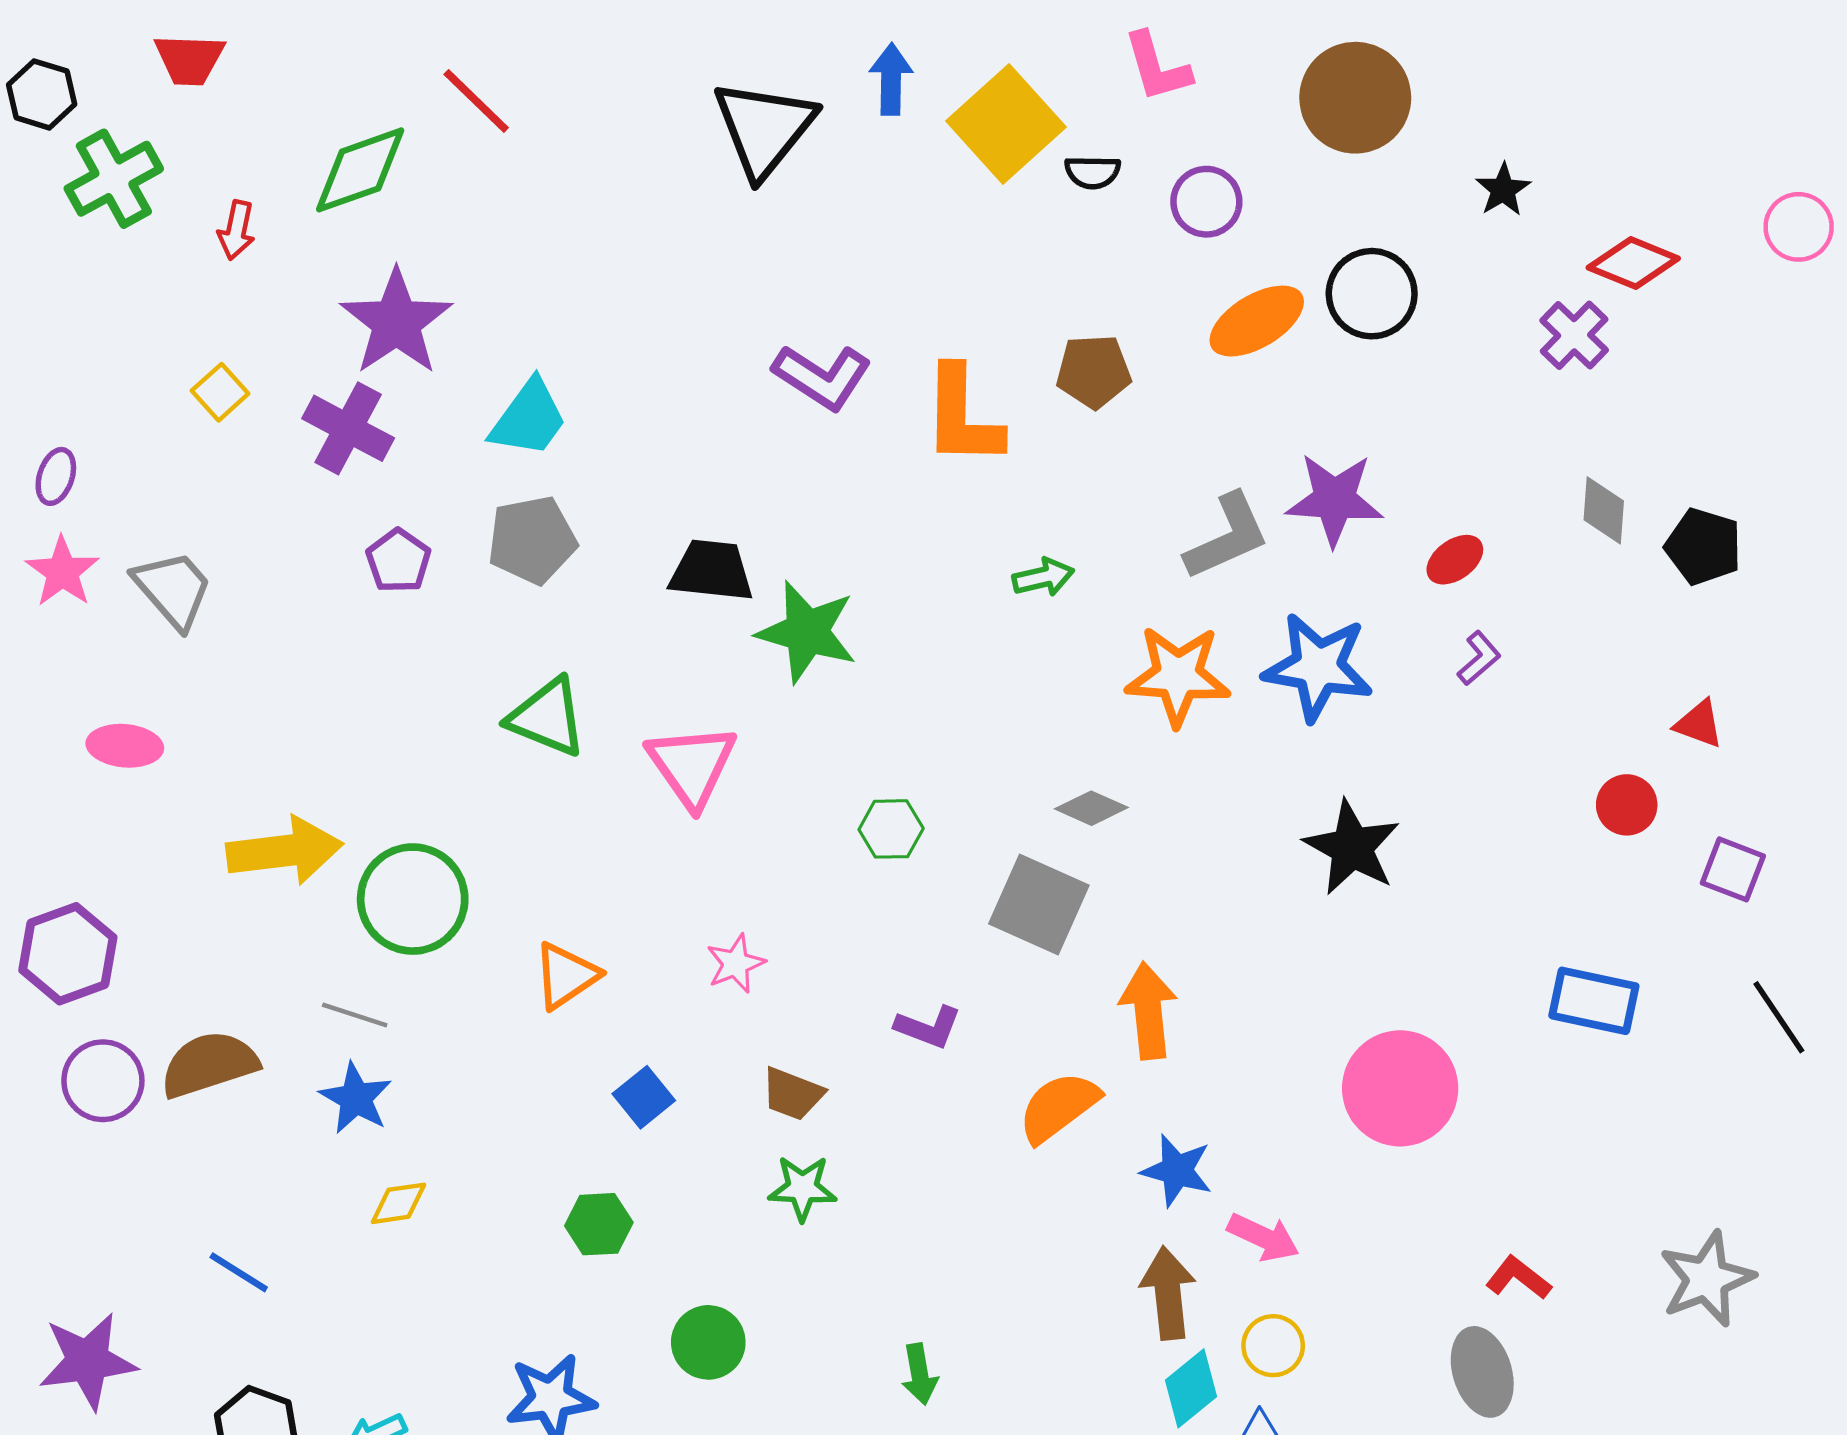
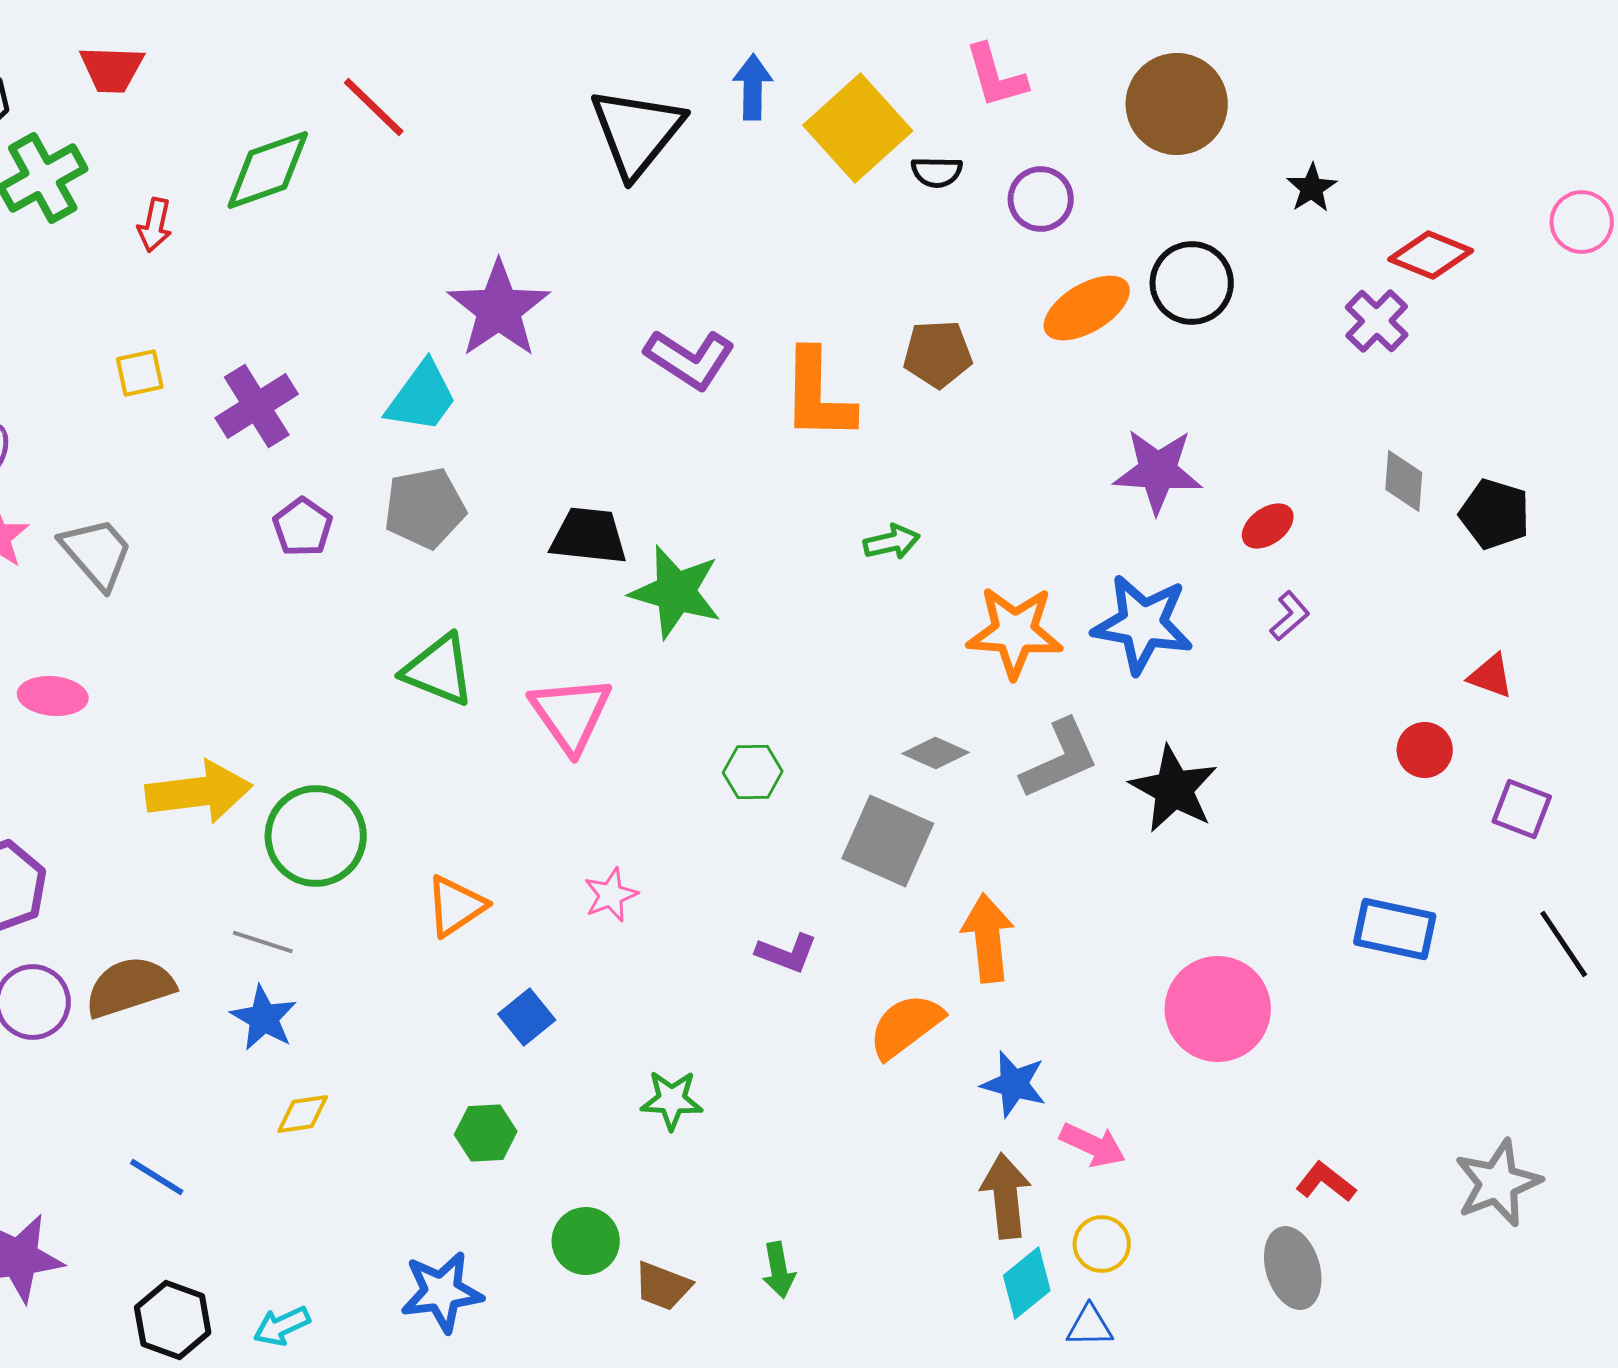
purple star: (396, 322) -> (499, 309), moved
yellow square: (220, 392) -> (140, 373), turned 30
purple cross: (348, 428) -> (257, 406), turned 30
gray L-shape: (1227, 537) -> (1060, 759), moved
brown trapezoid: (793, 1094) -> (663, 1286), moved

